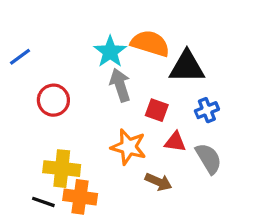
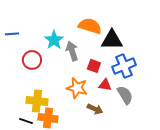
cyan star: (110, 52) -> (54, 40), moved
blue line: (20, 57) -> (12, 34), turned 32
blue cross: (207, 110) -> (124, 66), size x1.6

